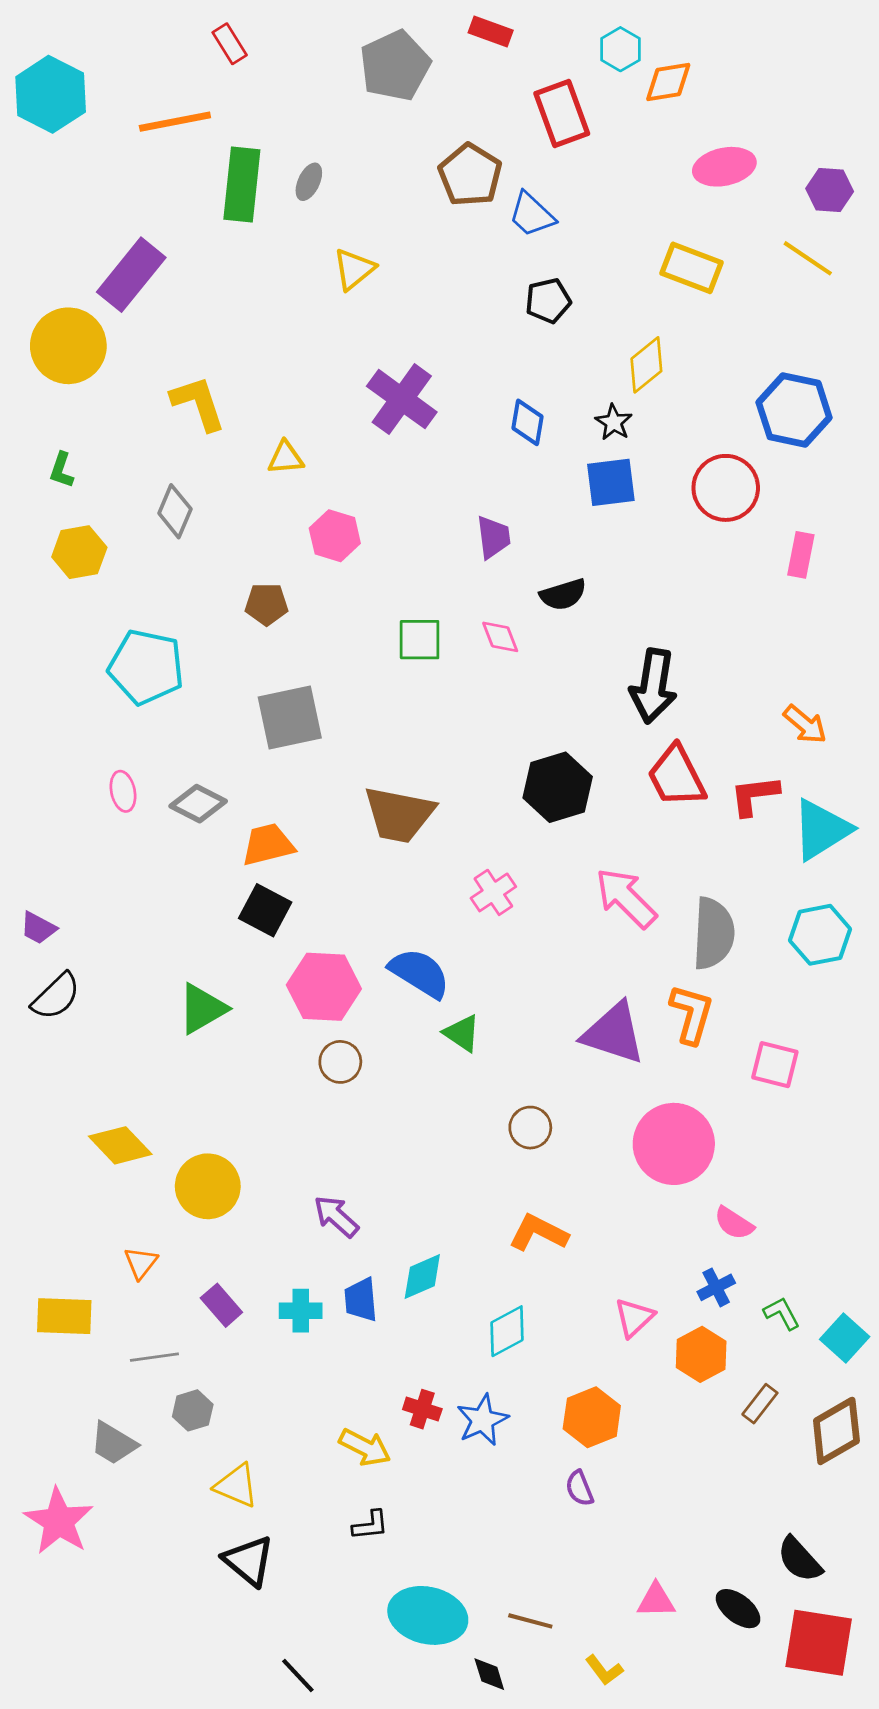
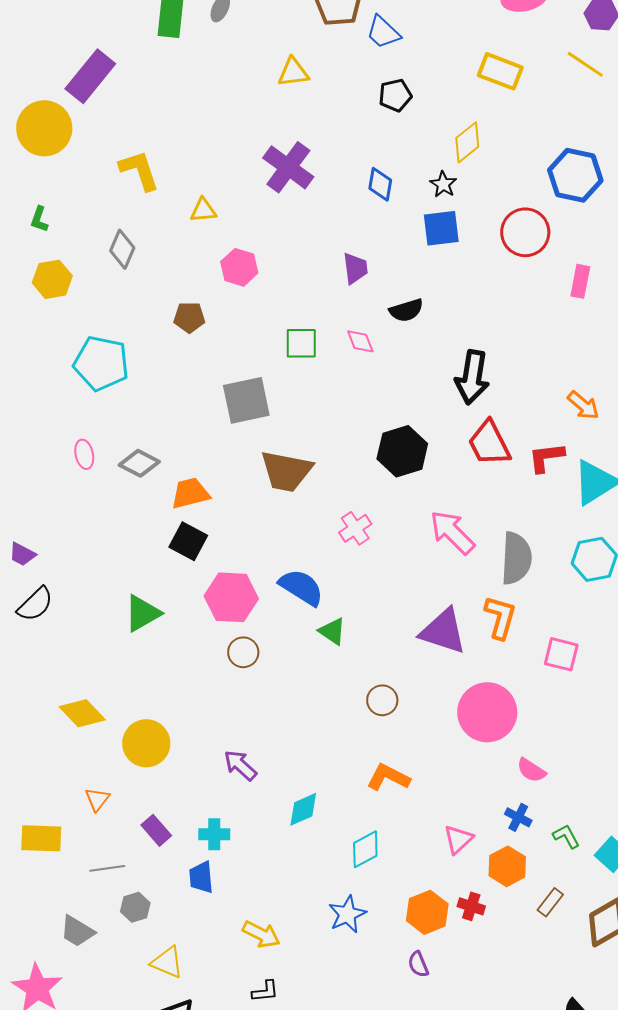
yellow triangle: (354, 269) -> (293, 72), moved, turned 32
gray square: (290, 718) -> (246, 400), moved
blue cross: (716, 1287) -> (518, 817), turned -36
blue trapezoid: (361, 1300) -> (201, 877), moved
red cross: (422, 1409) -> (471, 906), moved

